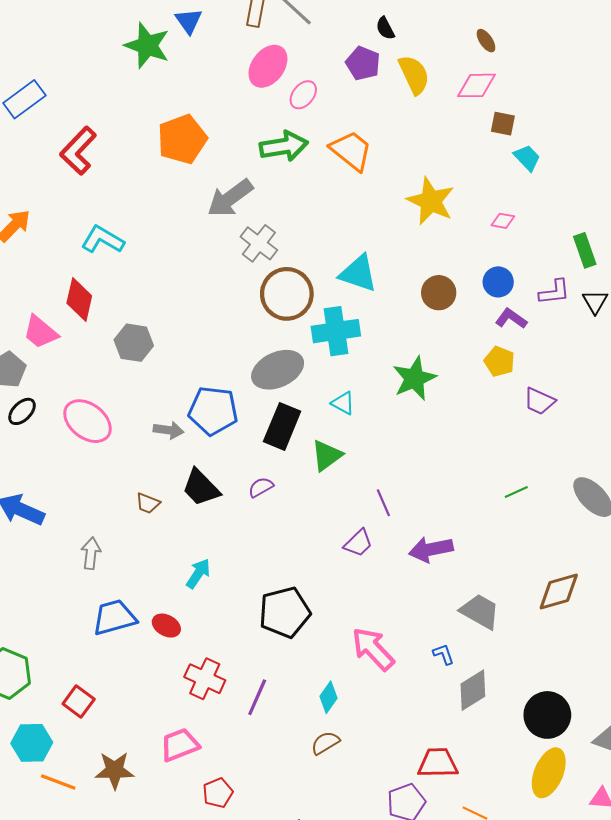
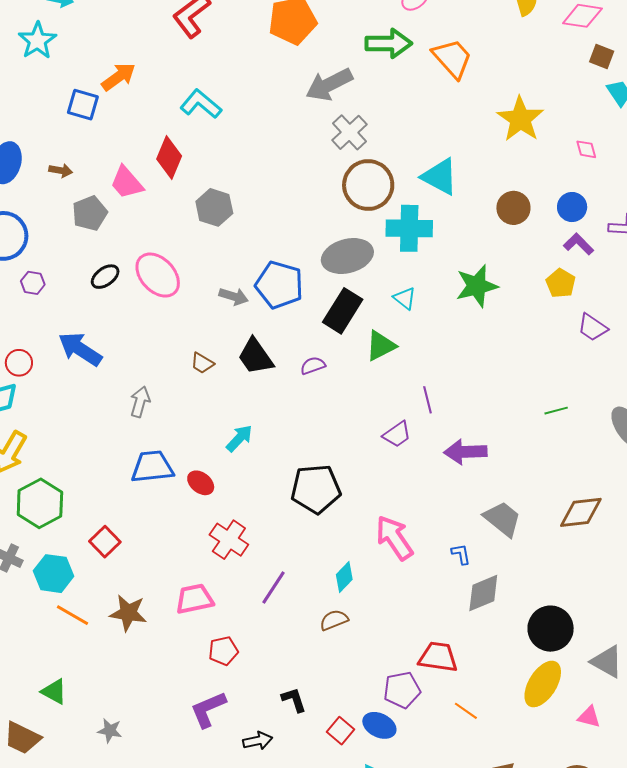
pink diamond: (503, 221) -> (586, 149), turned 55
black ellipse: (22, 411) -> (105, 277), moved
purple line: (257, 697) -> (273, 587), moved

